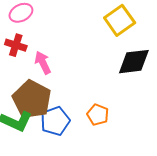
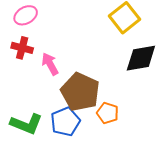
brown pentagon: (32, 99) -> (80, 92), moved

